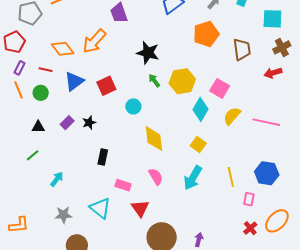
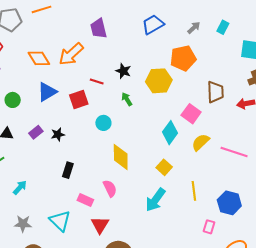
brown trapezoid: (242, 49) -> (215, 92), moved
black star: (148, 53) -> (123, 71), size x0.7
red line: (46, 70) -> (97, 82), moved
yellow hexagon: (182, 81) -> (159, 81), moved
pink semicircle: (156, 177) -> (110, 188), moved
yellow line: (231, 177) -> (194, 191), moved

